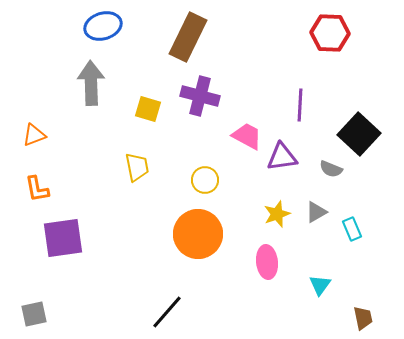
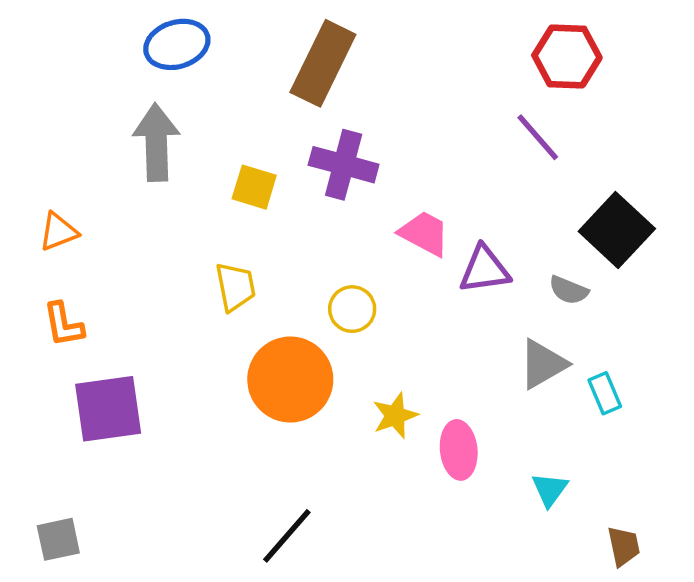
purple line: (300, 105) -> (538, 137), moved, turned -44
gray triangle: (316, 212) -> (543, 364), size x1.4
yellow star: (277, 214) -> (395, 416), moved
orange circle: (198, 234) -> (290, 379), moved

